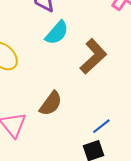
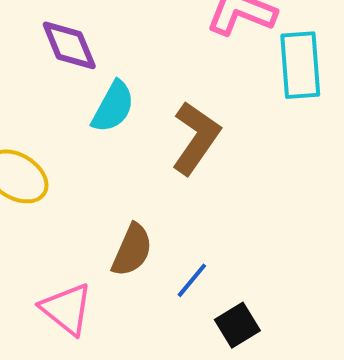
blue line: (101, 126) -> (192, 280), moved

